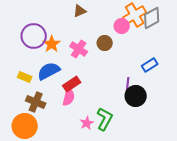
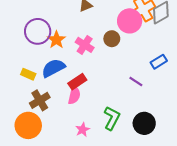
pink circle: (122, 26) -> (130, 21), size x1.5
purple line: (128, 84) -> (136, 82), turned -64
black circle: (136, 96) -> (144, 123), moved
brown cross: (36, 102) -> (40, 100), turned 36
pink star: (87, 123) -> (83, 130), moved

